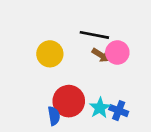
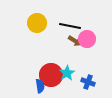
yellow circle: (50, 54) -> (37, 23), moved
cyan star: (100, 108) -> (67, 73), moved

